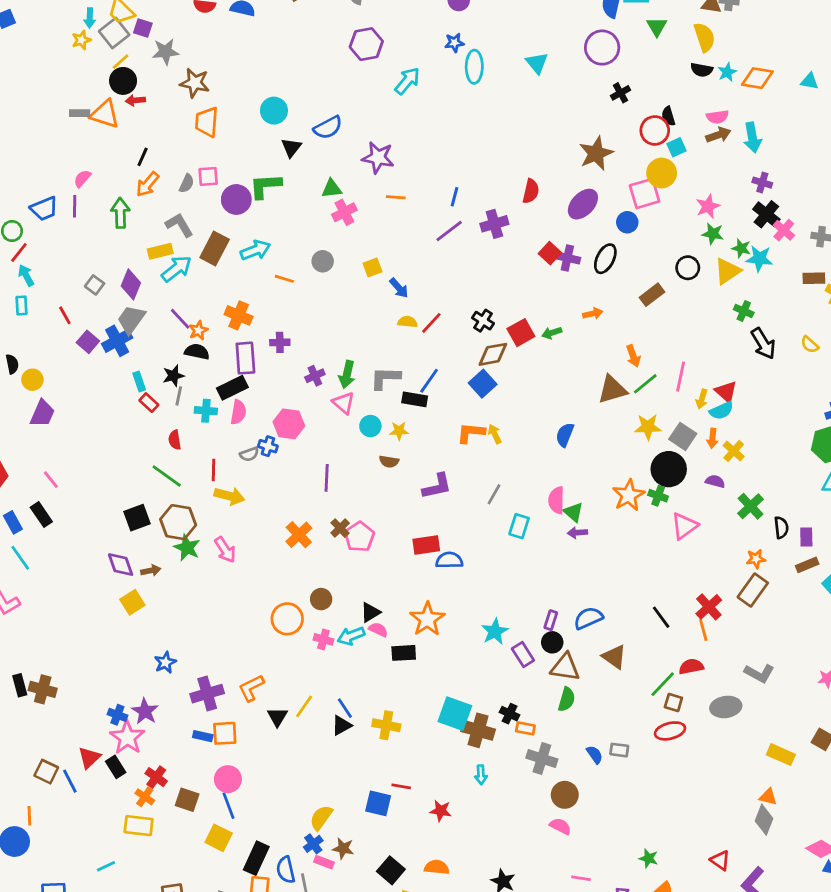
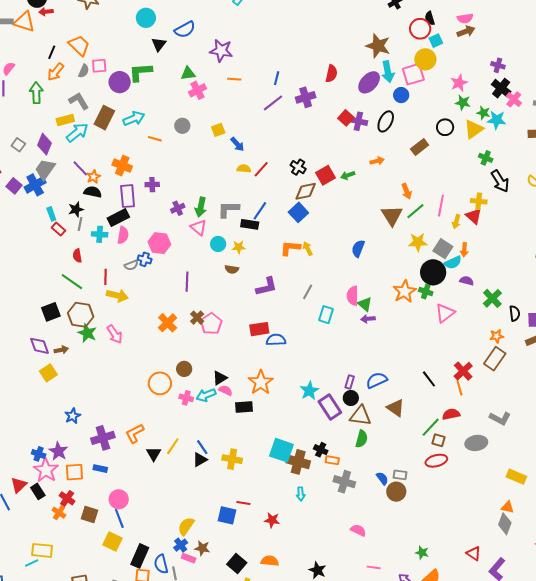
orange trapezoid: (207, 122) -> (79, 45), moved, turned 130
cyan arrow: (752, 138) -> (388, 72), moved
brown star: (596, 153) -> (378, 46), turned -30
brown triangle: (612, 389) -> (392, 216), turned -45
cyan semicircle: (721, 411) -> (453, 262), moved
yellow cross: (734, 451) -> (479, 201), moved, turned -35
purple rectangle: (523, 654) -> (330, 407), size x1.4
orange square: (225, 733) -> (74, 472), moved
brown circle: (565, 795) -> (396, 492), moved
yellow rectangle: (139, 826) -> (42, 550), moved

